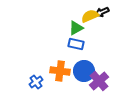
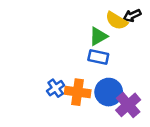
yellow semicircle: (90, 16) -> (116, 21), turned -126
blue cross: (36, 82) -> (56, 88), moved

